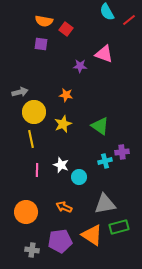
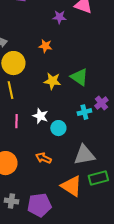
yellow star: (63, 124) -> (52, 81), moved, turned 30
purple cross: (122, 152) -> (101, 103), turned -32
purple pentagon: (60, 241) -> (39, 205), moved

